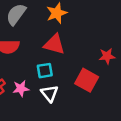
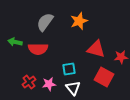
red triangle: (54, 44) -> (96, 49), moved

